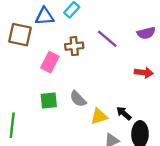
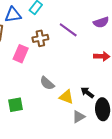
green square: (49, 101) -> (16, 105), moved
yellow triangle: (99, 116) -> (66, 97), turned 42

